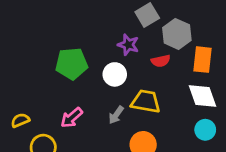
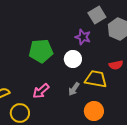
red semicircle: (161, 61) -> (116, 65), moved

